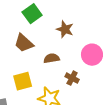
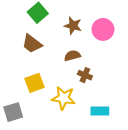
pink circle: (92, 55) -> (103, 29), moved
brown semicircle: (52, 58) -> (72, 56), moved

